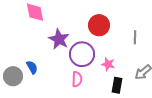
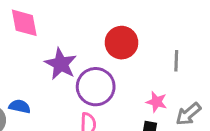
pink star: (108, 64) -> (156, 102), moved
blue semicircle: (32, 67) -> (20, 106), turned -48

